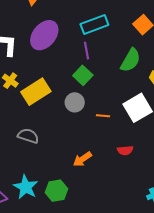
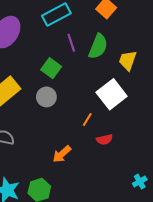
purple line: (86, 51) -> (71, 43), moved
orange line: (103, 116) -> (87, 120), moved, turned -56

